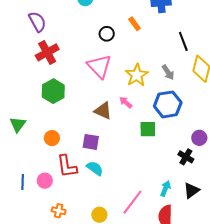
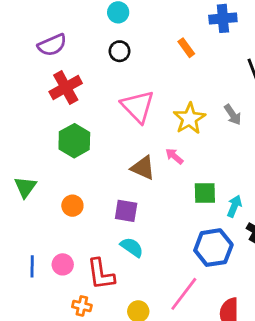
purple semicircle: (37, 22) -> (52, 45), turned 95
black circle: (107, 34) -> (120, 51), moved
blue hexagon: (168, 104) -> (213, 248), moved
red L-shape: (67, 166) -> (101, 274), moved
cyan arrow: (166, 188) -> (234, 206), moved

